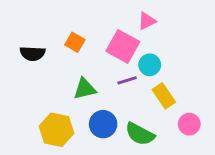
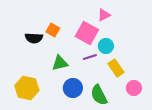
black semicircle: (32, 53) -> (34, 38), moved
yellow hexagon: (56, 130) -> (27, 88), moved
green semicircle: (140, 134) -> (99, 95), turned 35

